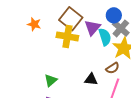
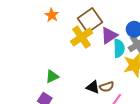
yellow cross: (67, 36) -> (82, 37), turned 30
brown semicircle: (113, 68) -> (107, 87), moved

